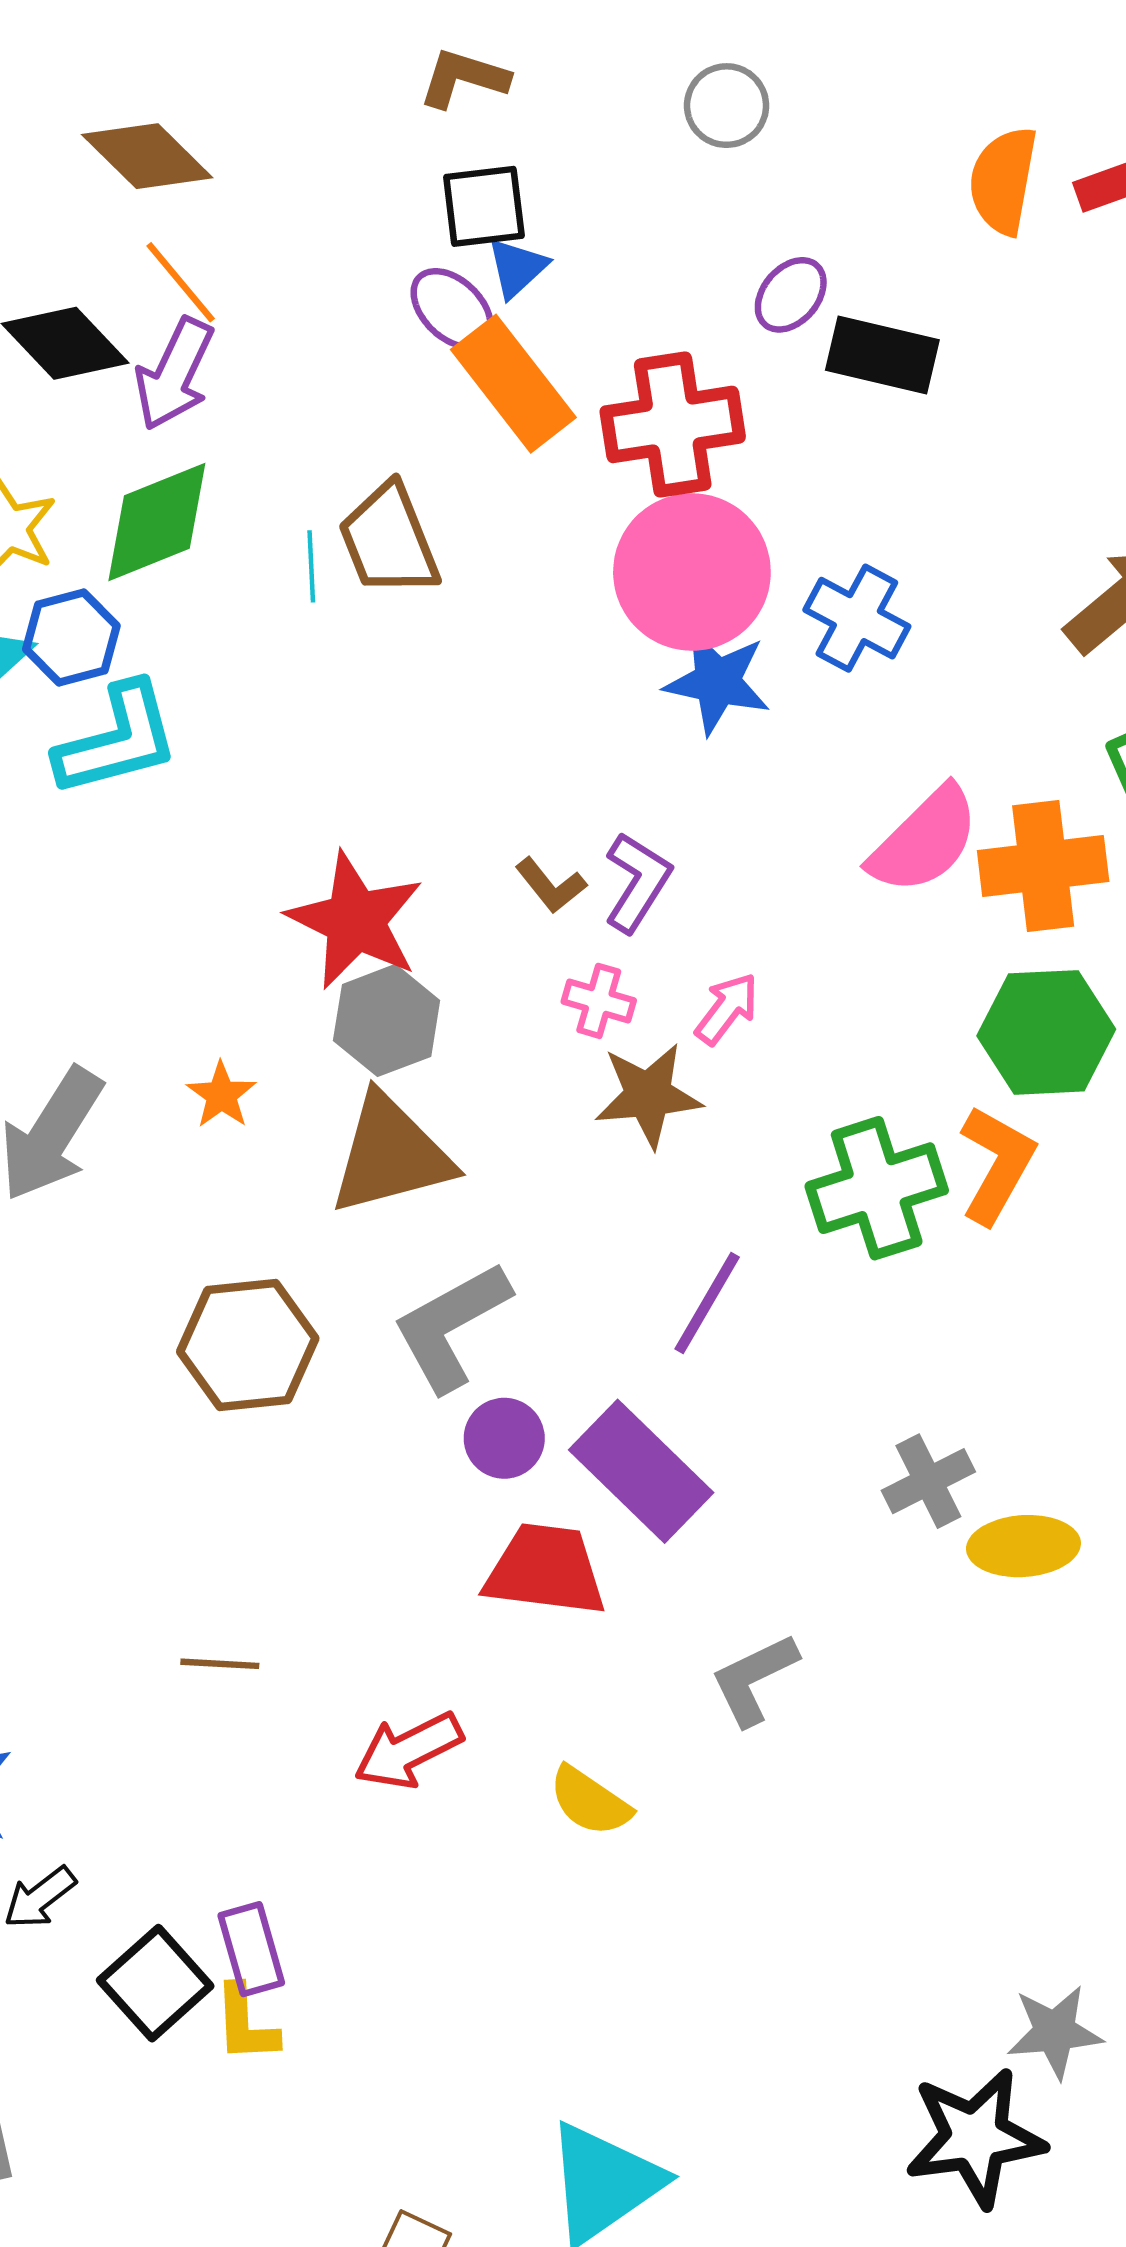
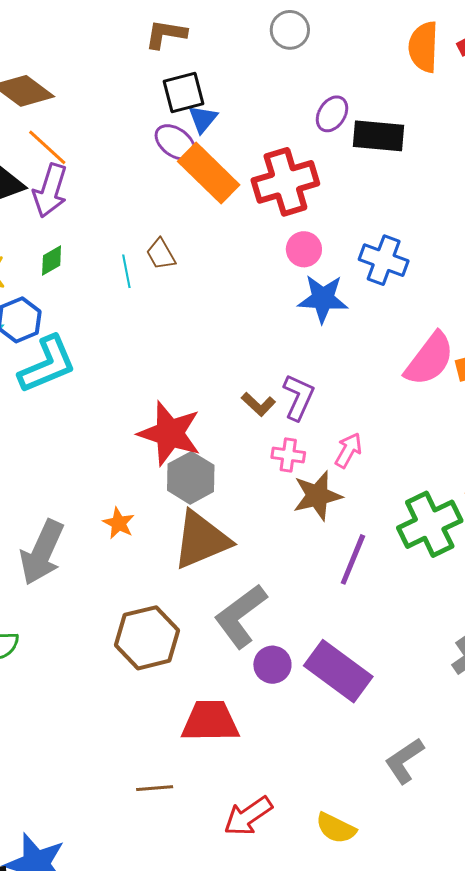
green diamond: (157, 522) -> (52, 261), size x0.5
brown trapezoid: (389, 540) -> (161, 254), size x0.6
pink circle: (692, 572) -> (304, 249), size x0.5
purple line: (707, 1303) -> (353, 559), moved
red trapezoid: (545, 1570) -> (210, 721), moved

